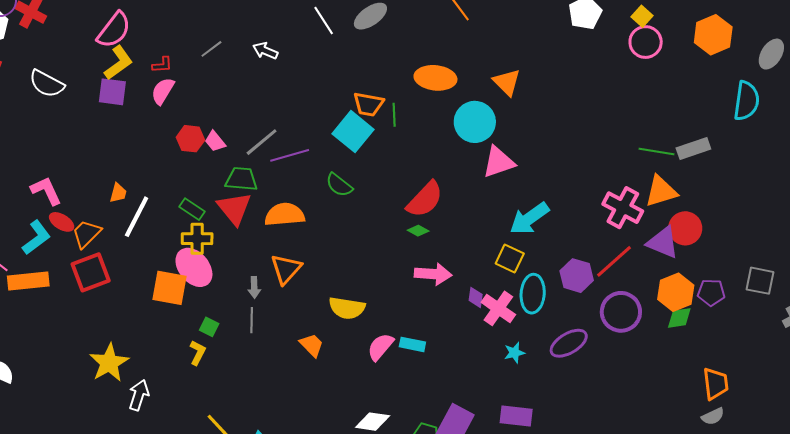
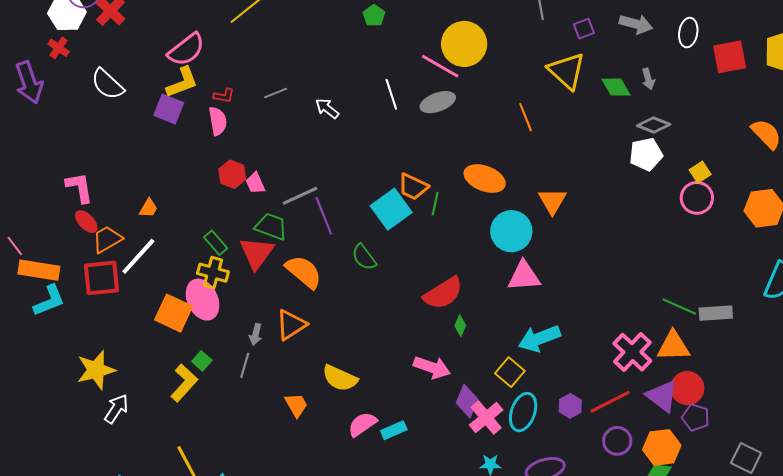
pink semicircle: (163, 91) -> (218, 121), turned 124
purple line: (290, 155) -> (324, 216), turned 69
orange semicircle: (285, 215) -> (304, 272), turned 30
white line: (137, 217) -> (138, 256), moved
green diamond: (418, 231) -> (460, 326), moved, turned 70
cyan L-shape: (36, 237) -> (49, 301), moved
purple hexagon: (577, 276) -> (570, 406), size x0.7
purple pentagon: (711, 292) -> (696, 417), moved
purple diamond: (476, 297) -> (467, 401), size x1.5
purple circle: (621, 312) -> (617, 441), moved, size x0.7
cyan rectangle: (412, 344) -> (394, 430), turned -50
yellow L-shape: (198, 353) -> (184, 383), size x1.5

